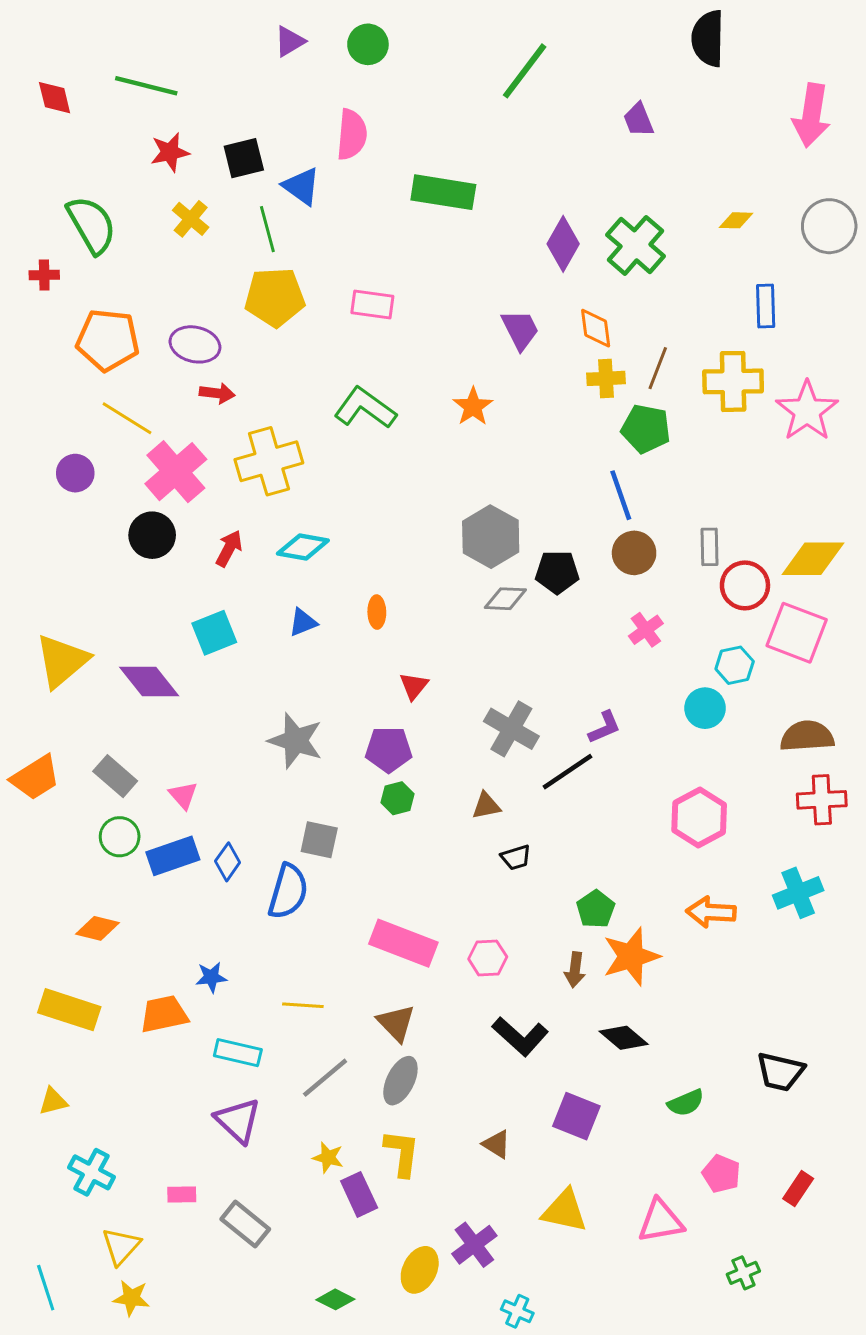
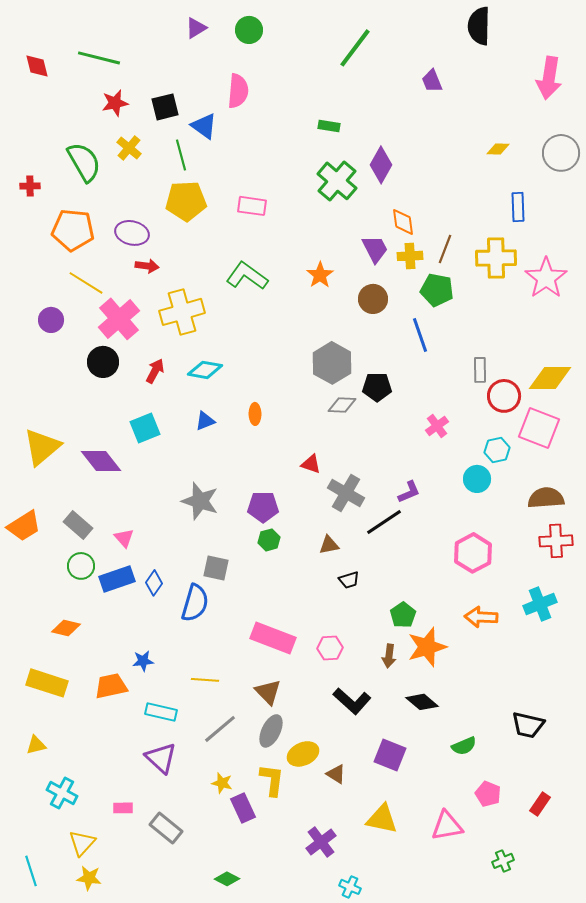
green rectangle: (443, 192) -> (329, 126), moved, size x0.5
green semicircle: (92, 225) -> (84, 162), moved
green cross: (636, 245) -> (337, 181), moved
purple trapezoid: (520, 330) -> (375, 249), moved
brown circle: (634, 553) -> (373, 299), moved
red triangle: (414, 686) -> (311, 464), moved, turned -50
yellow ellipse: (420, 1270) -> (303, 754), moved, turned 40

